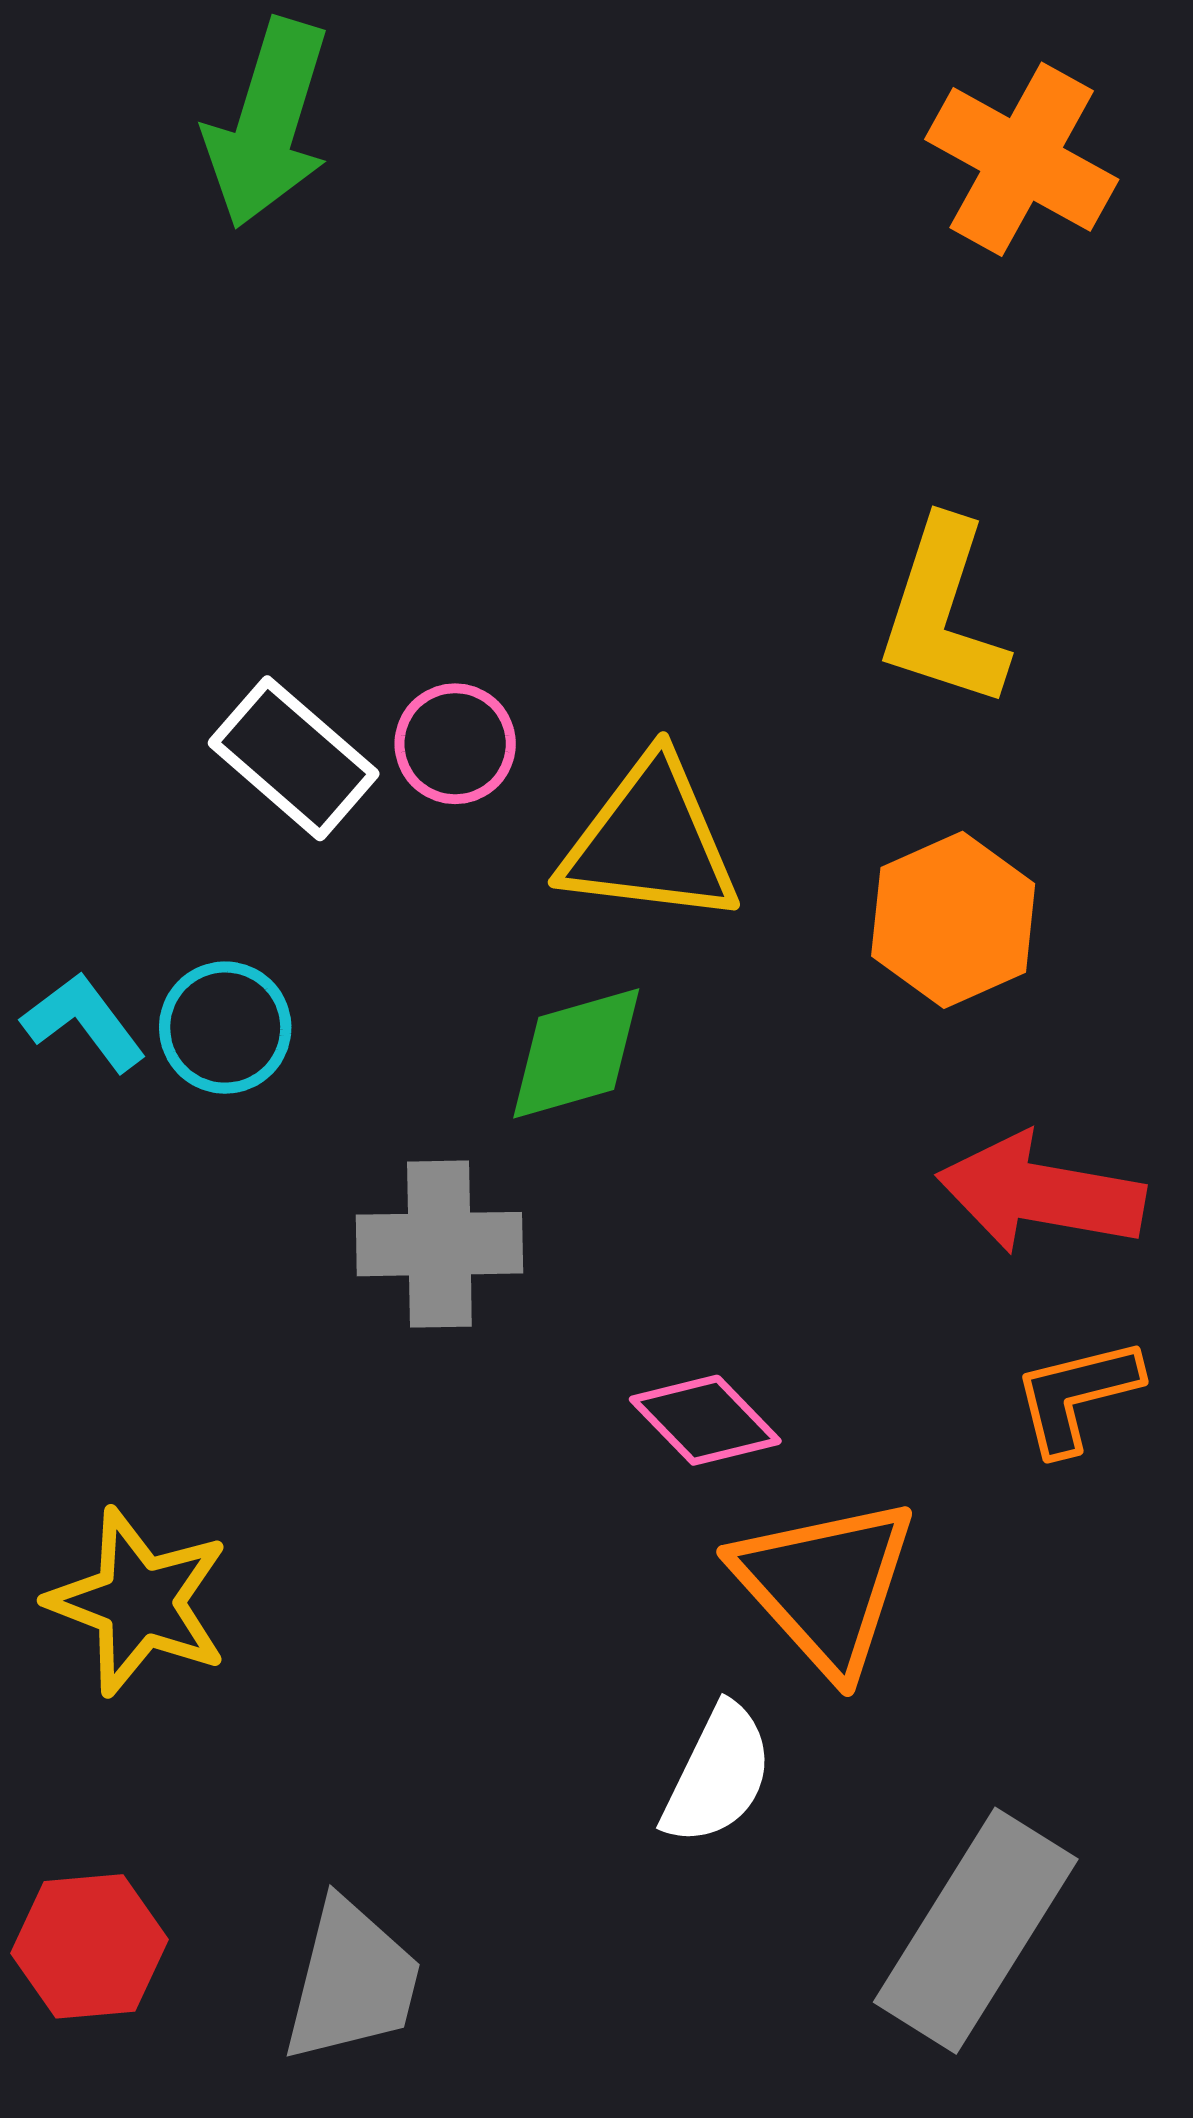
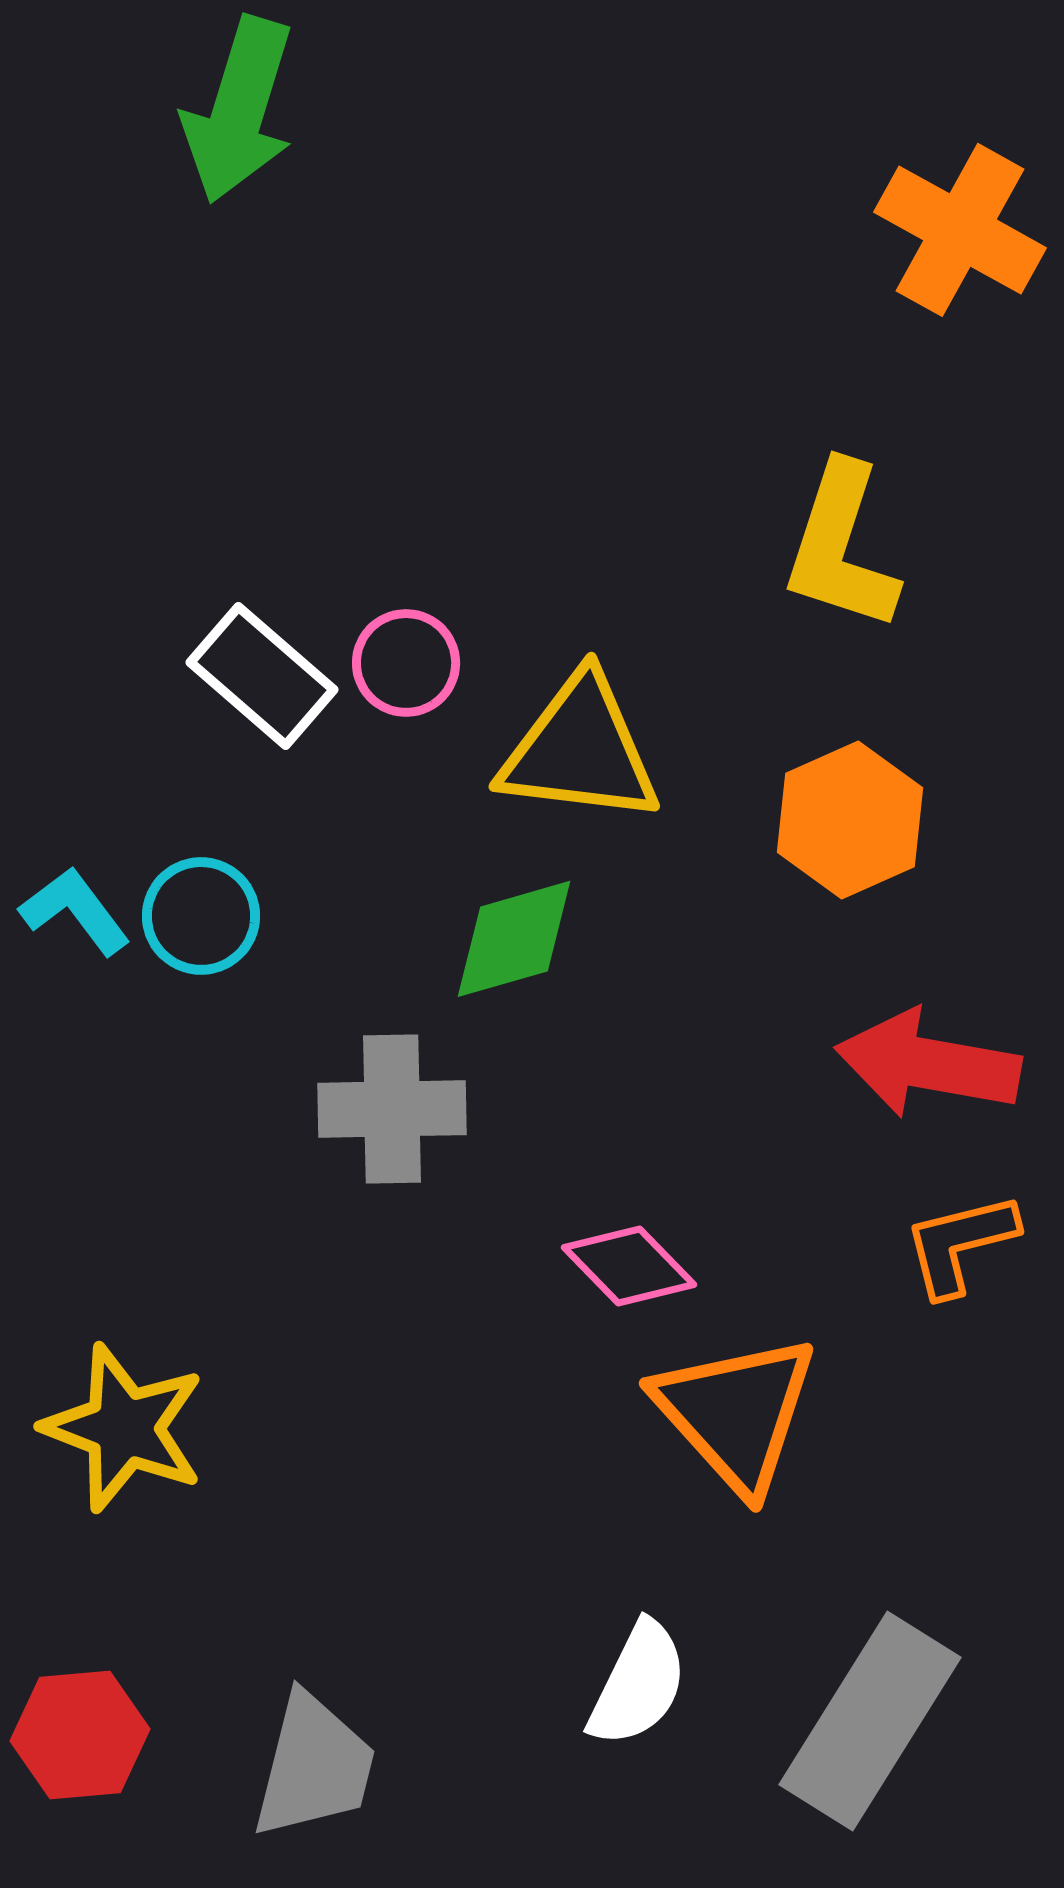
orange cross: (1022, 159) -> (960, 230), moved
white semicircle: (718, 1775) -> (638, 1684), moved

